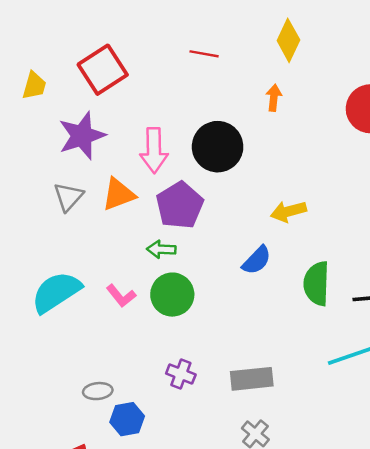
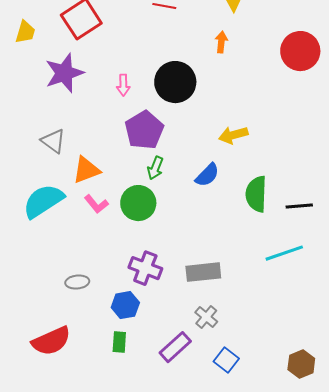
pink arrow: (154, 150) -> (123, 85), size x0.6
orange triangle: (119, 194) -> (86, 170), moved
gray triangle: (68, 197) -> (53, 141), moved, turned -36
green arrow: (161, 249) -> (155, 168), moved, turned -70
purple cross: (181, 374) -> (145, 268), size x1.4
blue hexagon: (127, 419) -> (125, 305), moved

